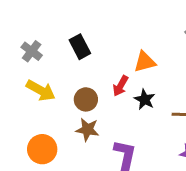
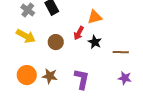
gray cross: (32, 51) -> (28, 10), moved
brown star: (87, 130) -> (50, 76), moved

